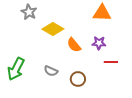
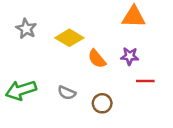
gray star: (29, 12) -> (26, 29), moved
green arrow: (16, 69) -> (21, 90), turned 45

